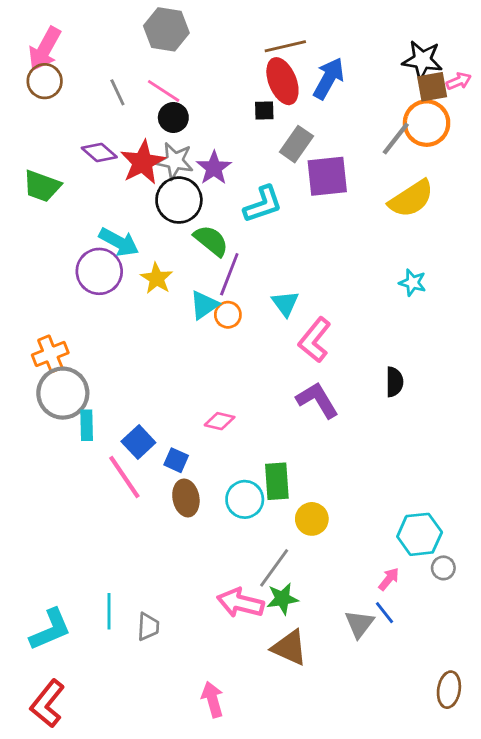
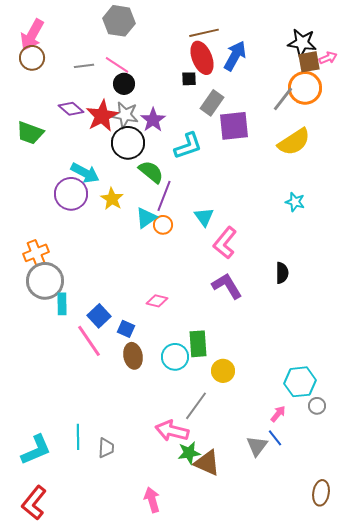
gray line: (117, 92) -> (84, 66), turned -72
green star: (282, 599) -> (189, 453), moved

